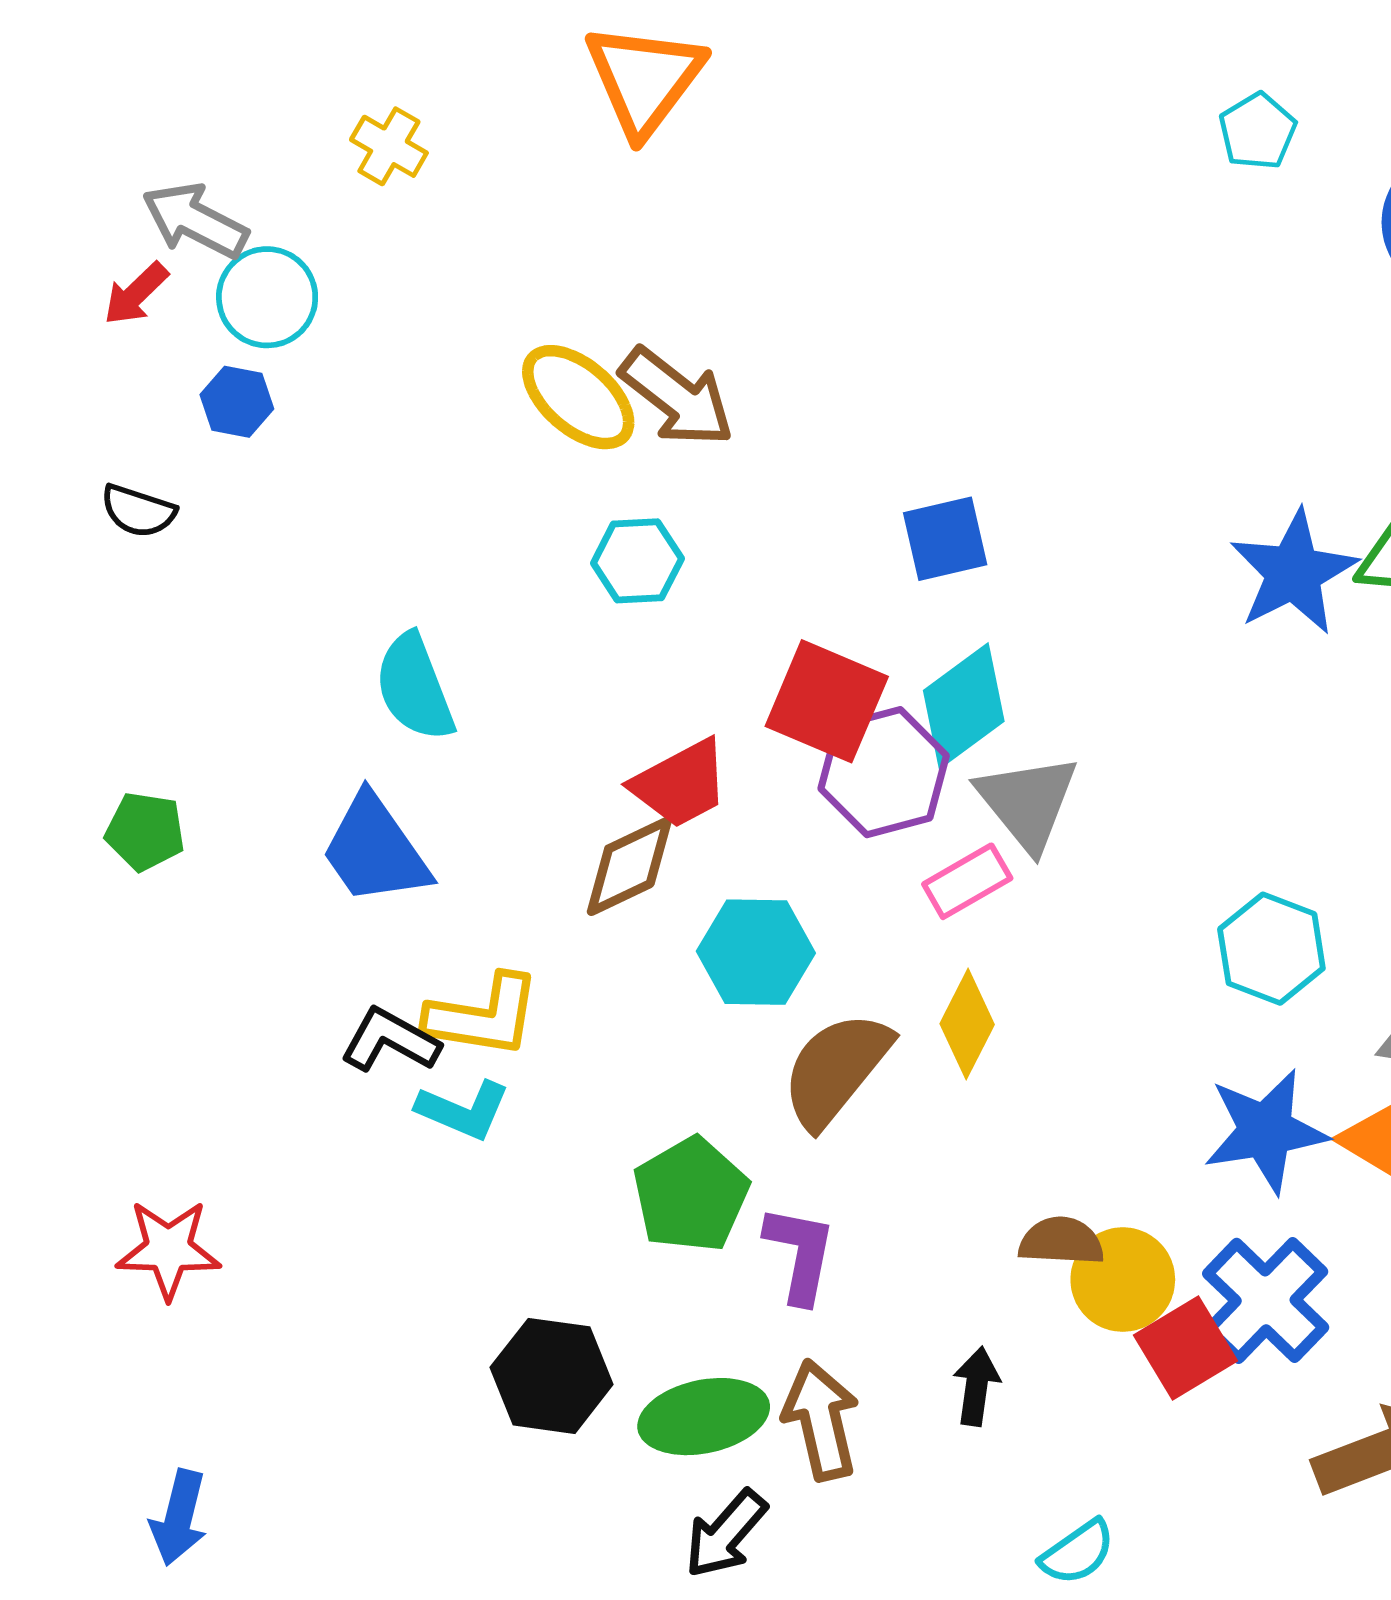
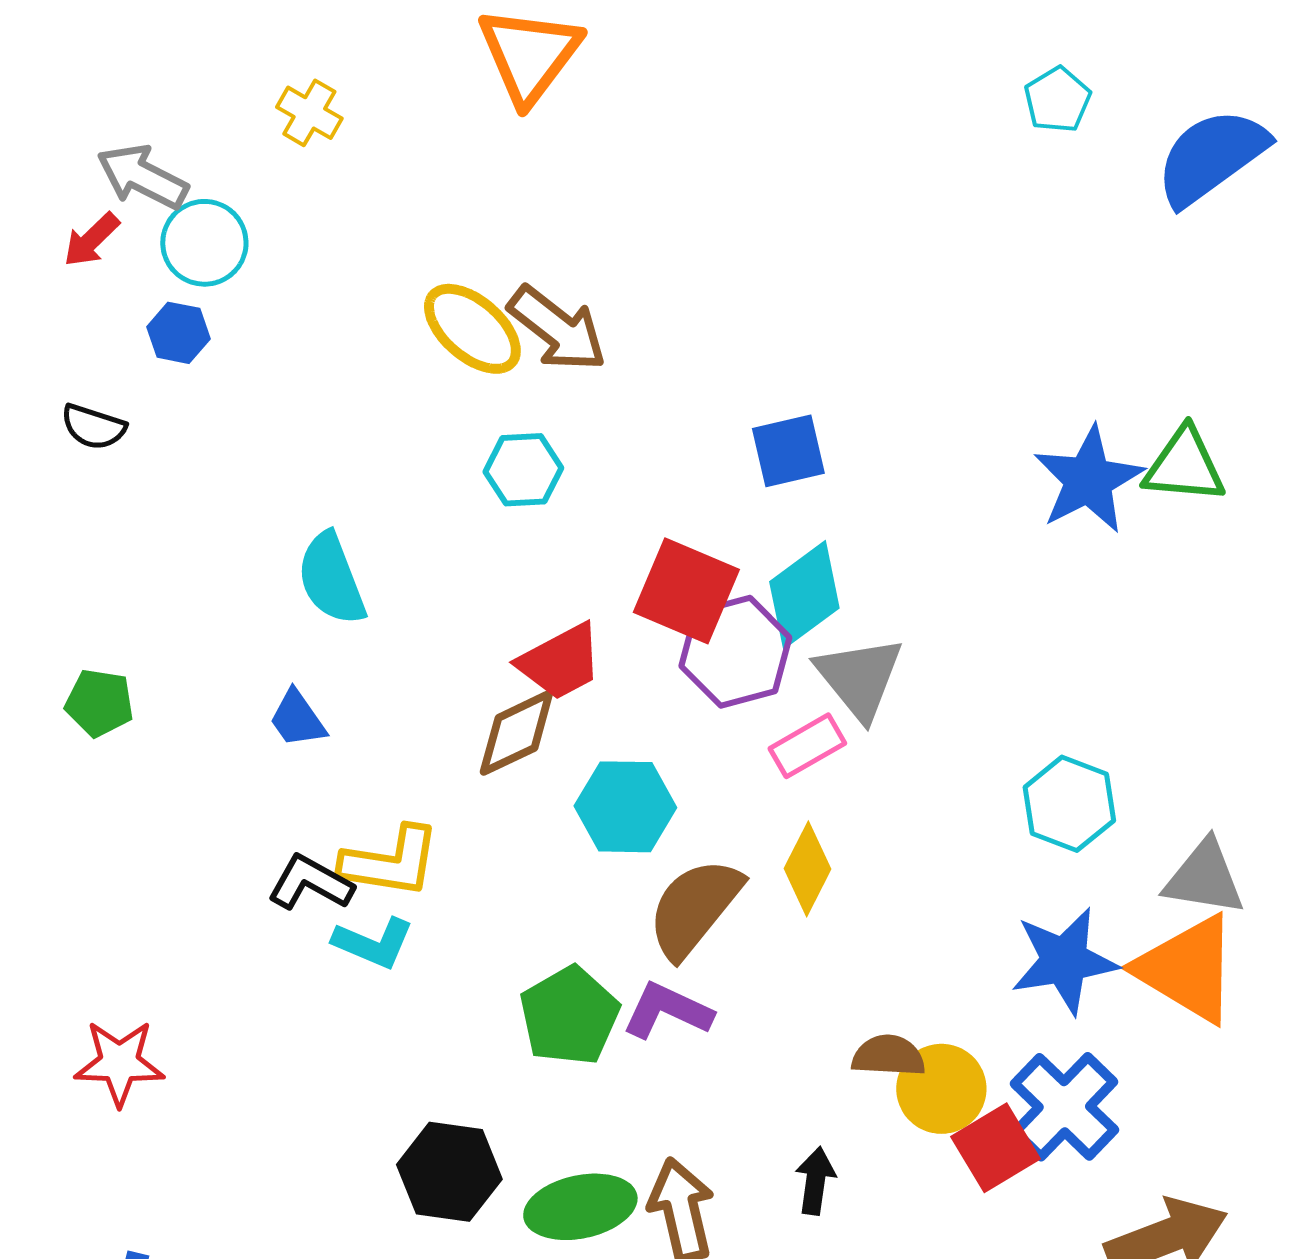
blue trapezoid: (375, 850) -> (297, 719), size x0.6
purple L-shape: (800, 1254) -> (667, 1011), moved, turned -76

